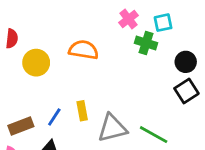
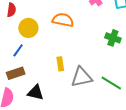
green cross: (146, 43) -> (113, 38), moved
blue line: (54, 117) -> (18, 50), moved

